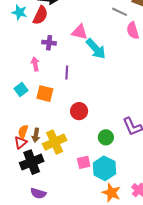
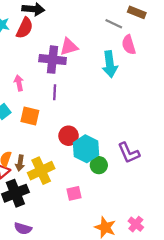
pink triangle: (80, 32) -> (69, 47), turned -30
purple cross: (49, 43) -> (53, 60), moved, size x1.6
cyan arrow: (96, 49) -> (110, 64), moved, turned 35
cyan hexagon: (104, 168) -> (86, 149), moved

